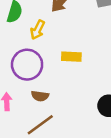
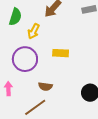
brown semicircle: (40, 96) -> (45, 86), moved

